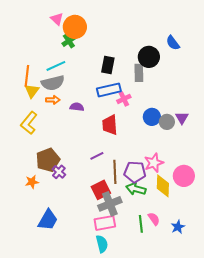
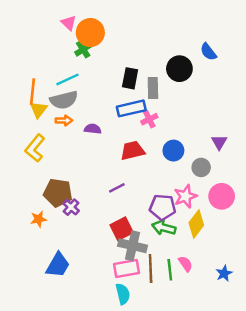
gray rectangle: (139, 73) -> (153, 88), moved
blue circle: (152, 117) -> (173, 151), moved
gray circle: (167, 122) -> (201, 167), moved
red trapezoid: (110, 125) -> (132, 151), turned 80
brown pentagon: (48, 160) -> (58, 193), turned 30
brown line: (115, 172) -> (151, 269), moved
pink circle: (184, 176) -> (222, 196), moved
yellow diamond: (163, 186) -> (196, 224), turned 35
gray cross: (110, 204) -> (132, 246), turned 35
blue star: (178, 227) -> (224, 273), moved

